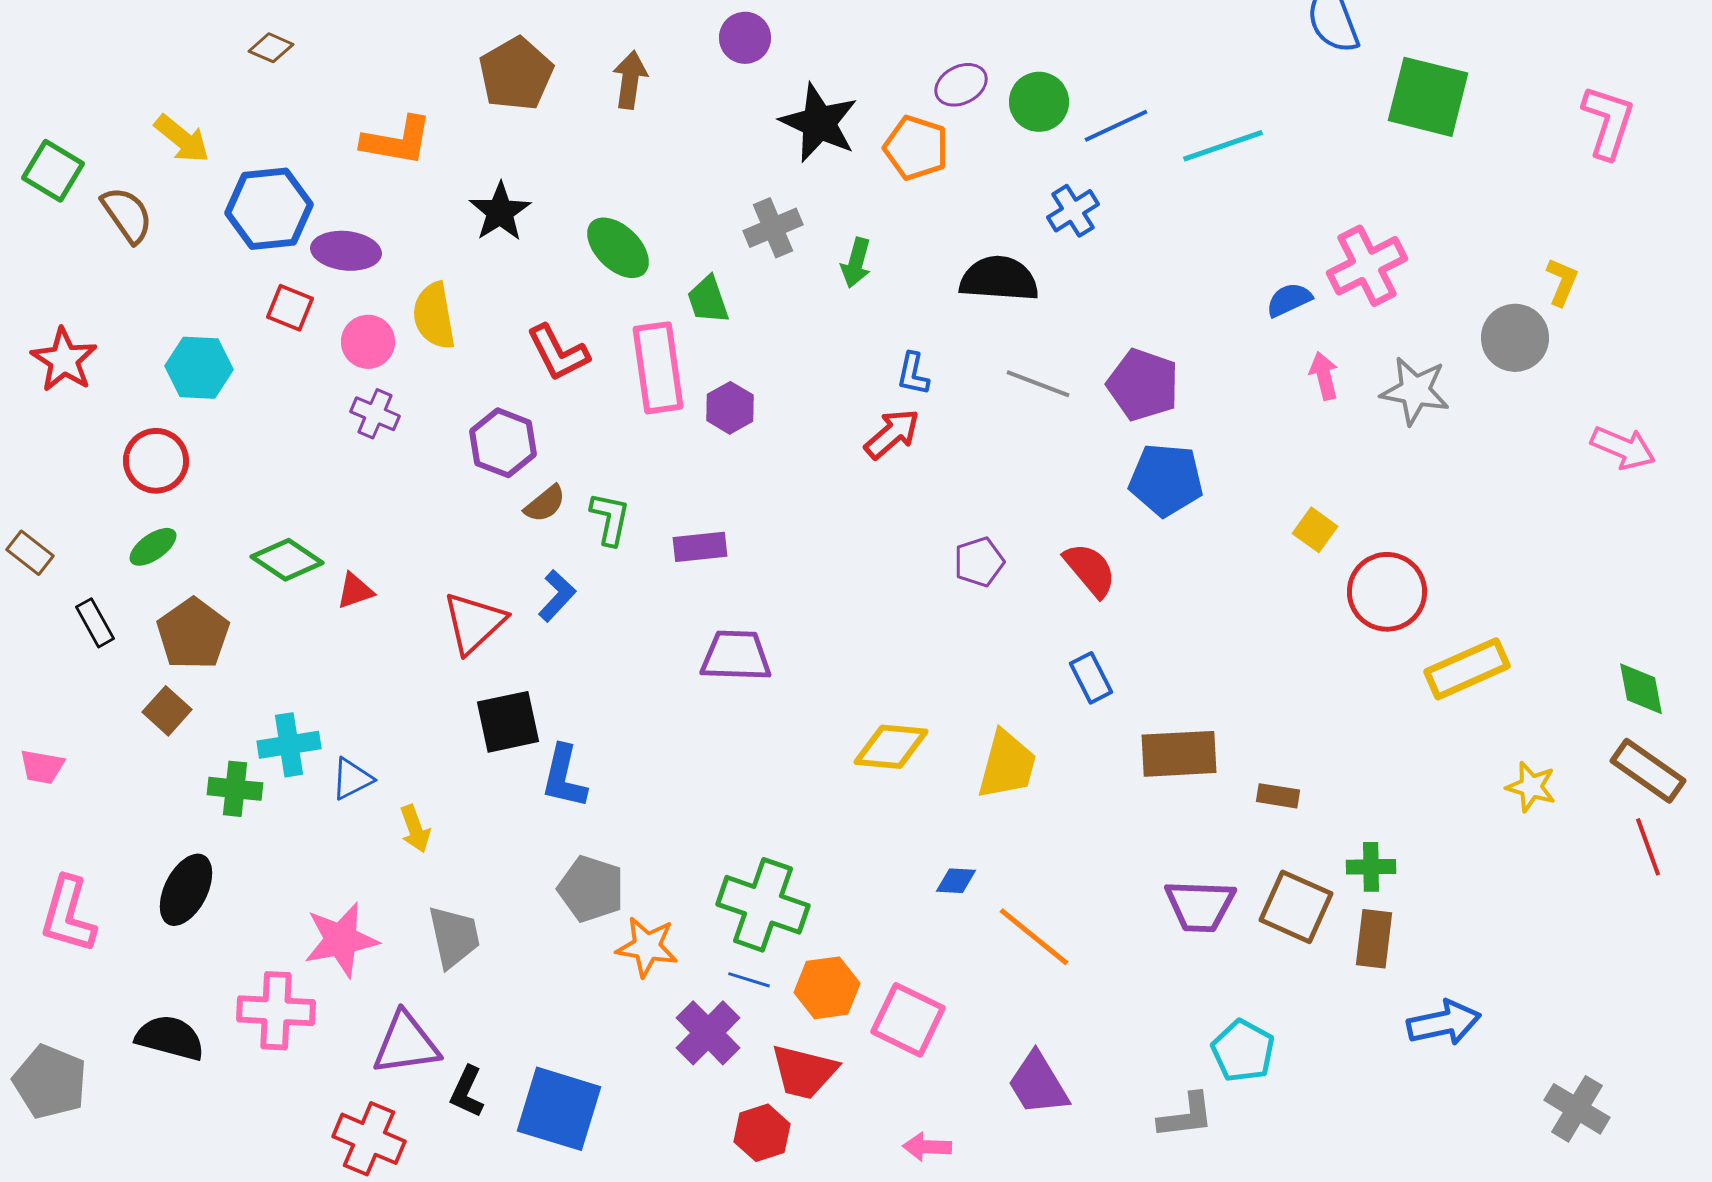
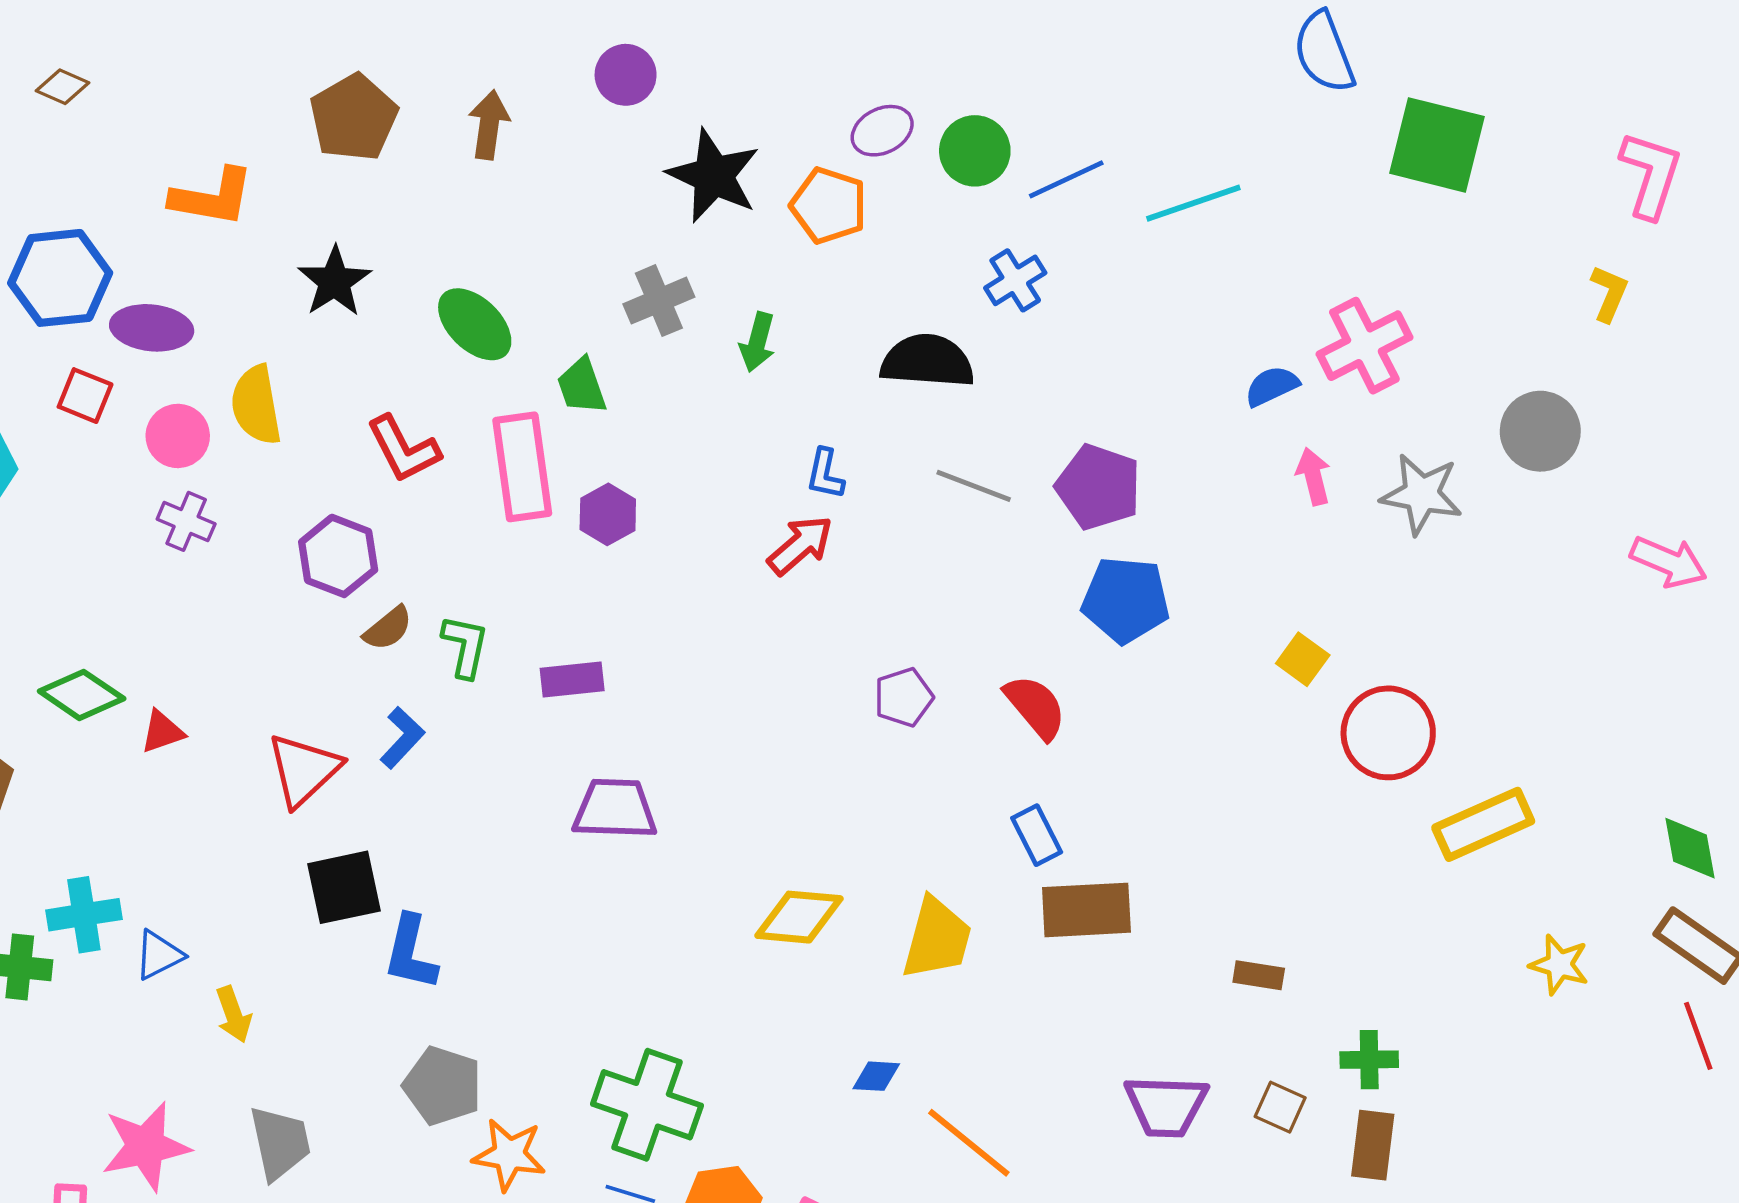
yellow L-shape: (1562, 282) -> (1609, 293), moved
brown rectangle: (1179, 754) -> (1086, 910), moved
brown square: (1296, 907) -> (1280, 1107), size x0.6

